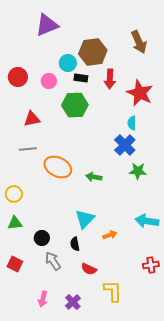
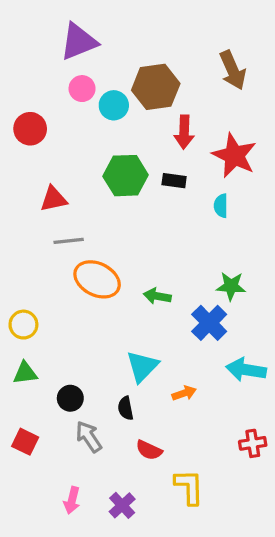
black rectangle: (81, 78) -> (174, 181), moved
pink circle: (49, 81) -> (82, 89), moved
blue cross: (125, 145) -> (209, 323), moved
gray line: (28, 149) -> (69, 241), moved

